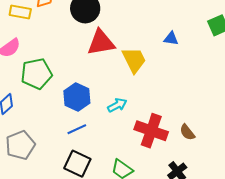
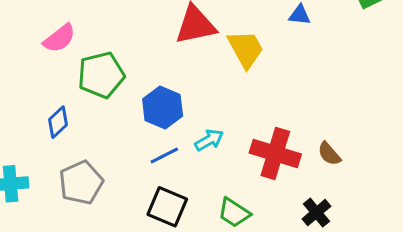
cyan arrow: (117, 105) -> (209, 140), moved

